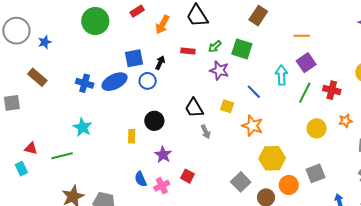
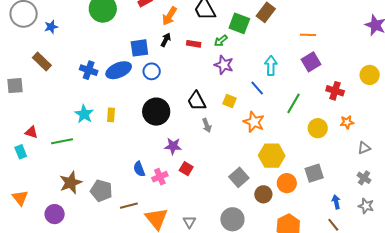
green square: (242, 49) -> (239, 23), moved
black arrow: (160, 63) -> (166, 40), moved
cyan arrow: (281, 75) -> (271, 66), moved
green line: (305, 93) -> (294, 103), moved
black circle: (154, 121) -> (156, 112), size x1.4
yellow rectangle: (132, 136) -> (111, 115), moved
purple star: (163, 155) -> (173, 146), moved, turned -30

